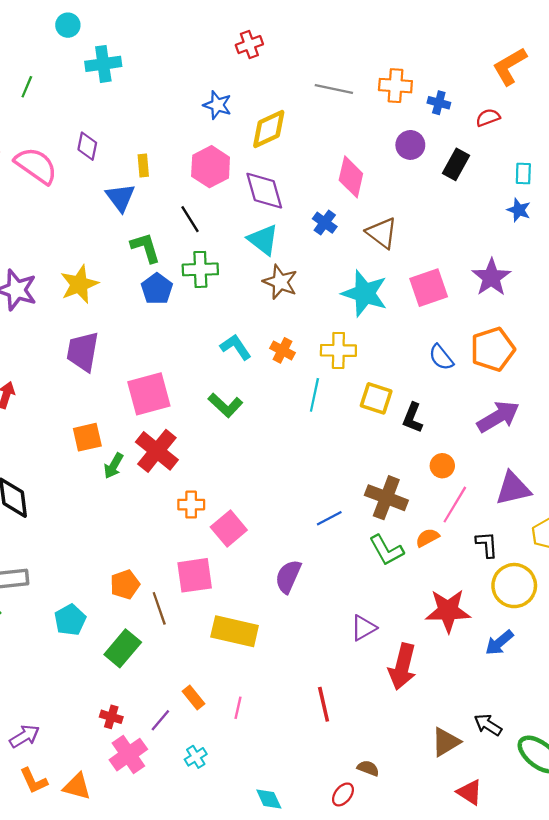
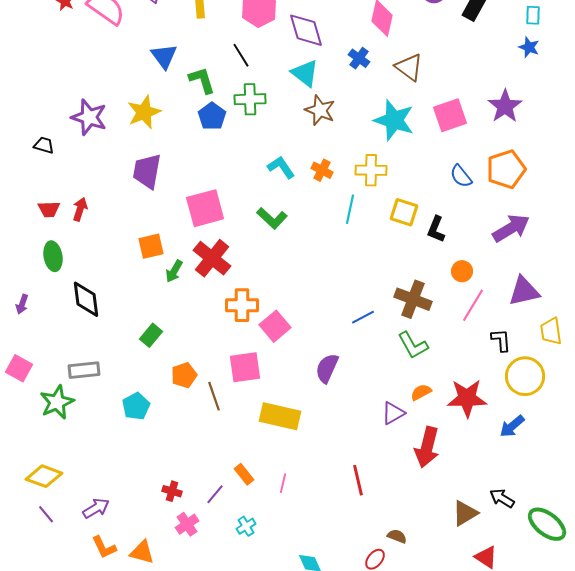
blue triangle: (120, 197) -> (164, 56), moved
orange cross: (191, 505) -> (242, 305), size x1.4
orange semicircle: (427, 538) -> (421, 392), moved
green rectangle: (123, 648) -> (151, 335), moved, size x0.7
pink cross: (128, 755) -> (187, 524), size x0.7

